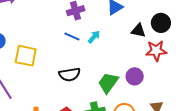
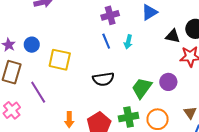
blue line: (72, 37) -> (106, 41), turned 42
cyan arrow: (94, 37) -> (128, 42), turned 152

